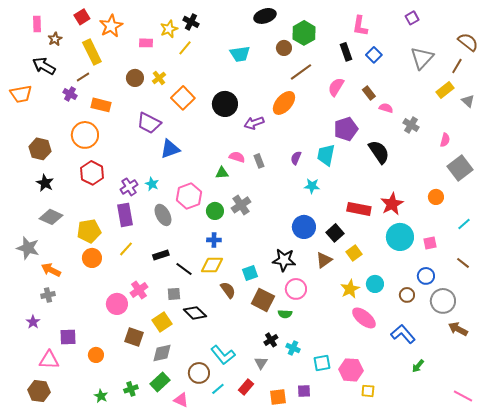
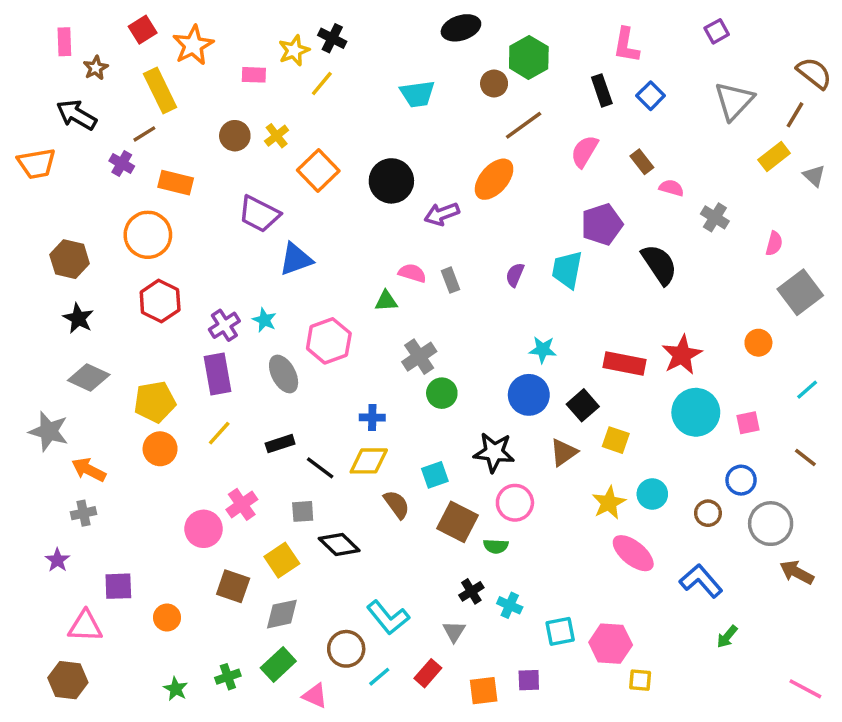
cyan star: (312, 186) -> (543, 350), moved
green circle: (215, 211) -> (442, 393), moved
yellow square: (354, 253) -> (616, 440), turned -35

